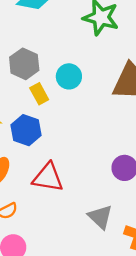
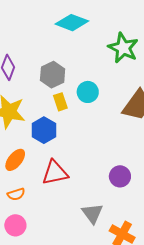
red triangle: (48, 177) -> (55, 173), turned -32

